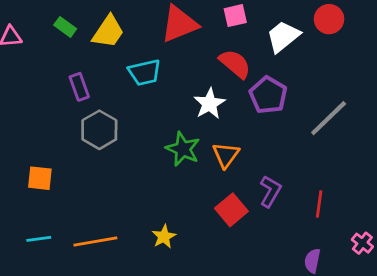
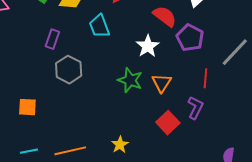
cyan trapezoid: (145, 72) -> (99, 26), turned 85
purple rectangle: (79, 87) -> (52, 39), turned 42
red line: (319, 204) -> (205, 78), moved

